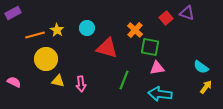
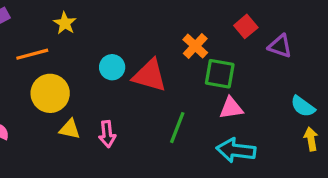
purple triangle: (187, 13) -> (280, 46), moved
cyan circle: (87, 28) -> (112, 67), moved
yellow star: (57, 30) -> (65, 23), moved
yellow arrow: (206, 87) -> (311, 139), turned -48

